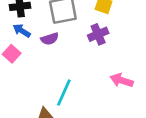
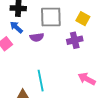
cyan line: (64, 92) -> (41, 81), turned -45

